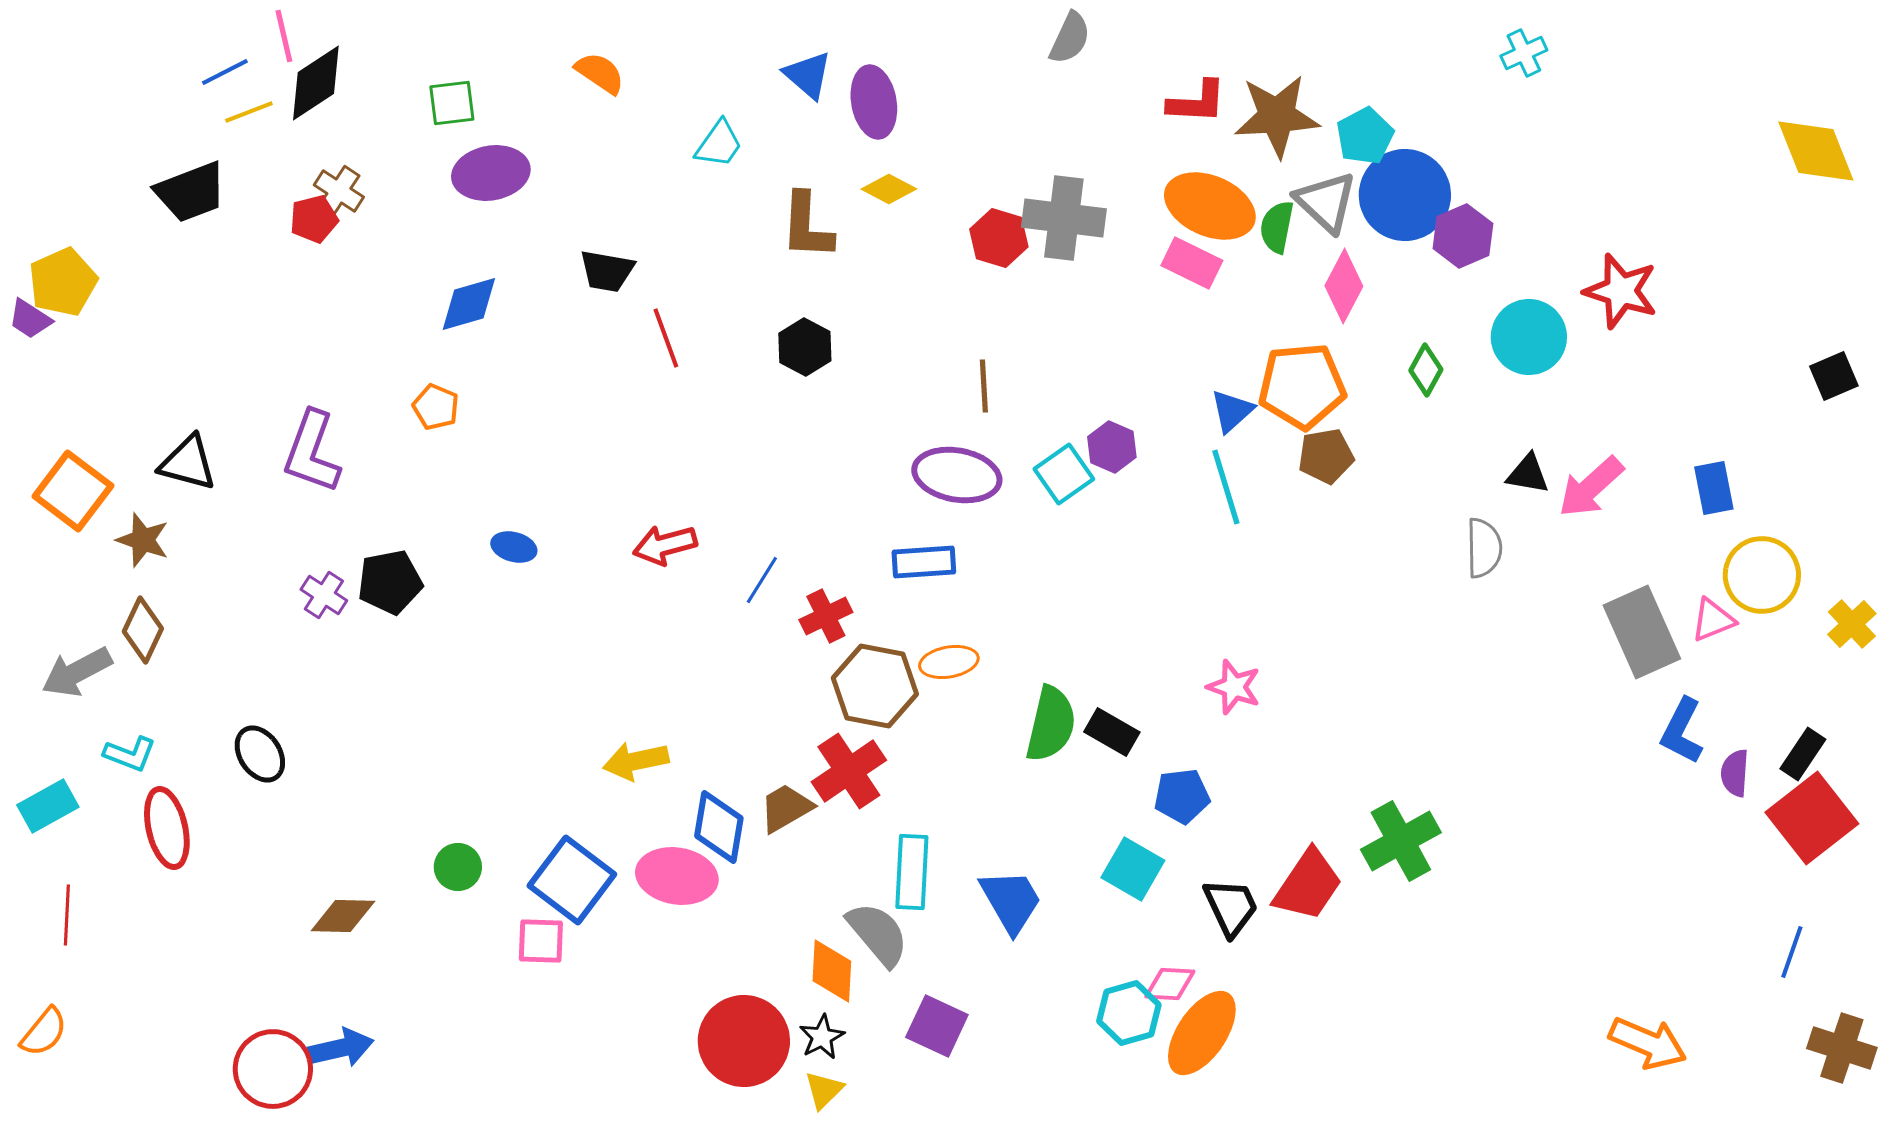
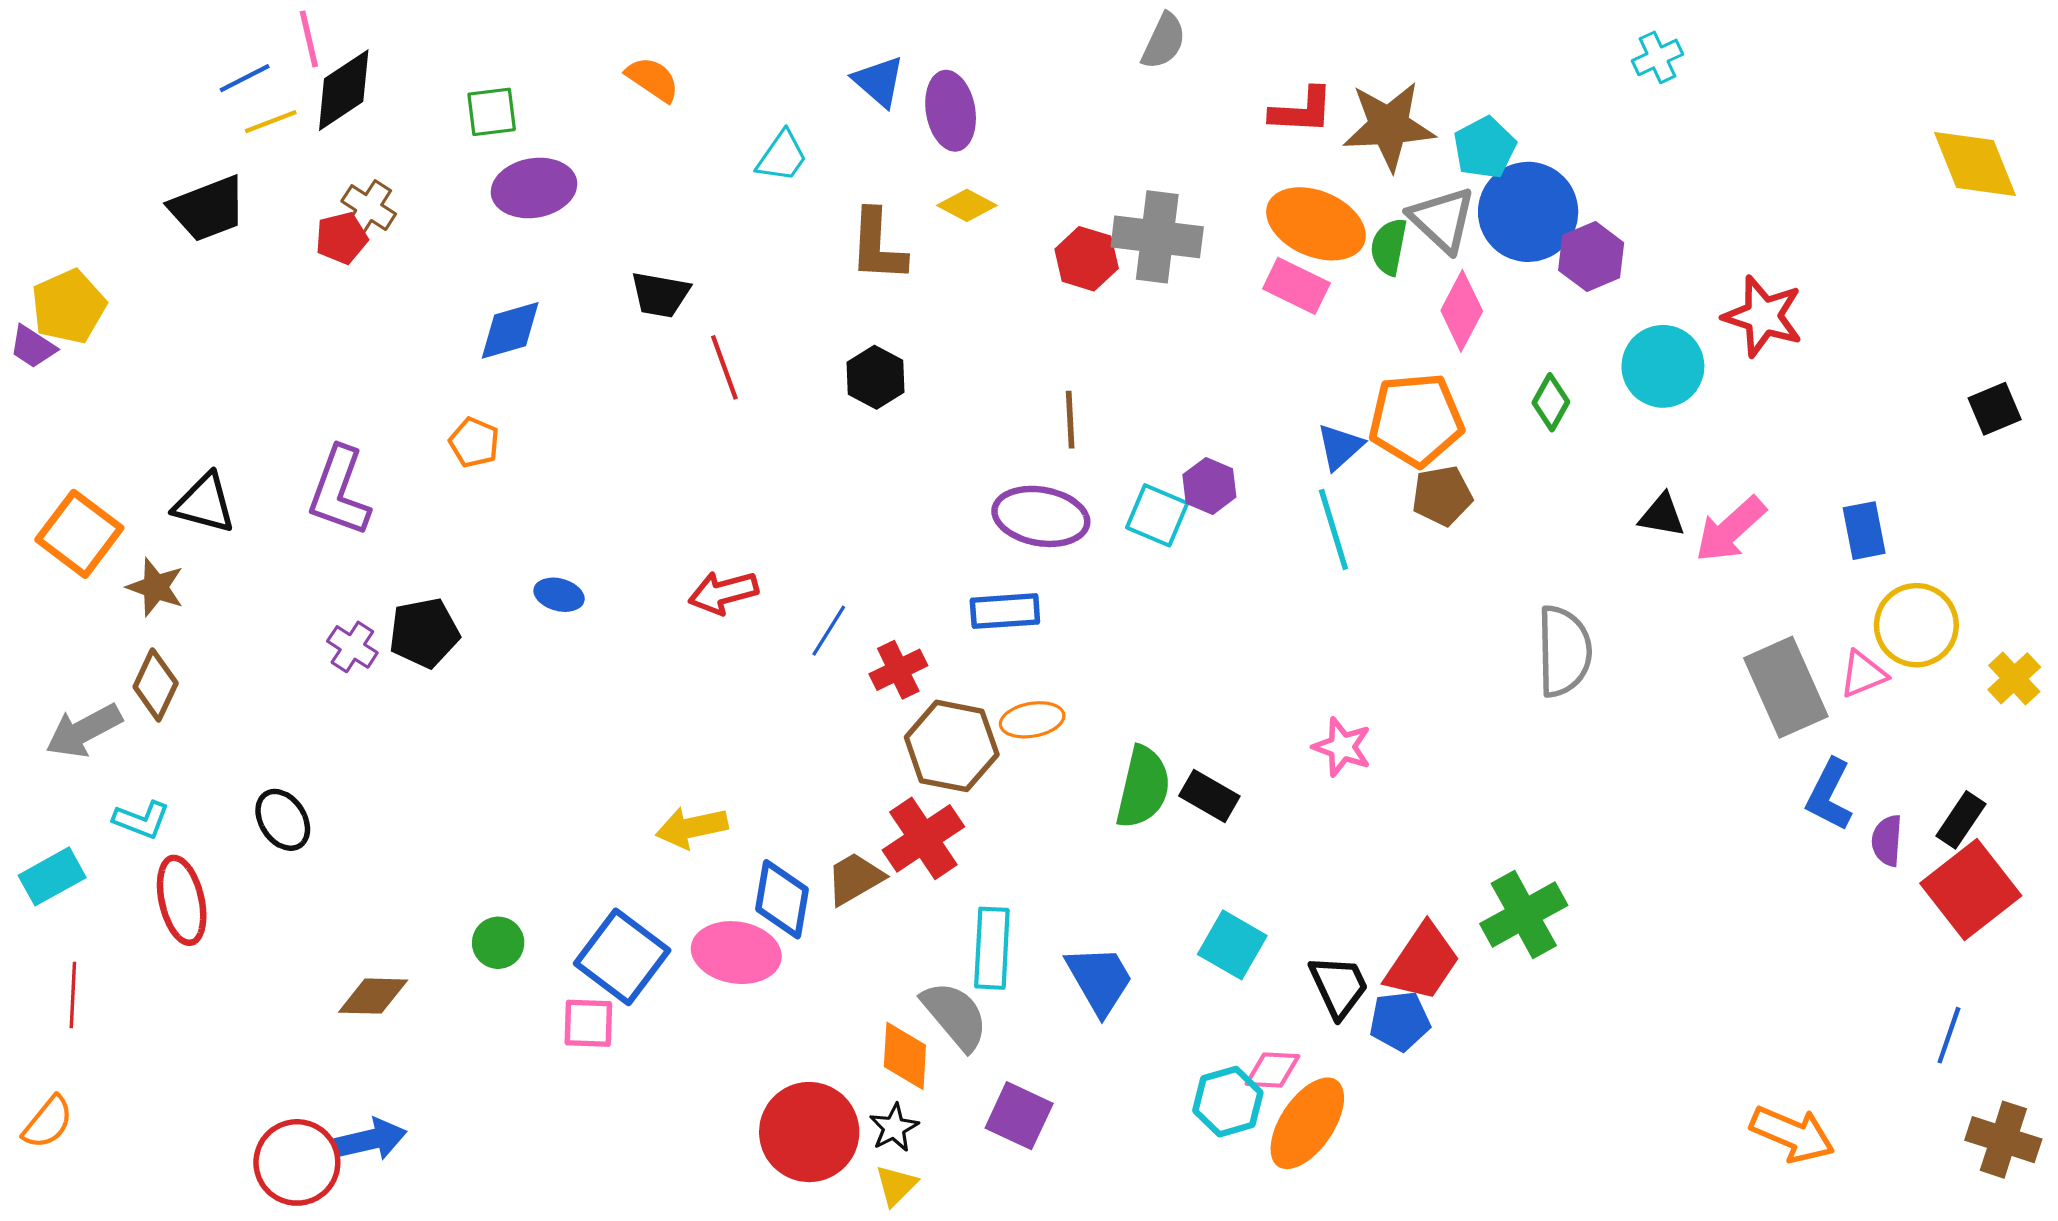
cyan square: (1064, 474) -> (1157, 515), turned -32
gray semicircle: (1484, 548) -> (1564, 651), moved, size x1.4
blue pentagon: (1182, 796) -> (1400, 1021), moved

